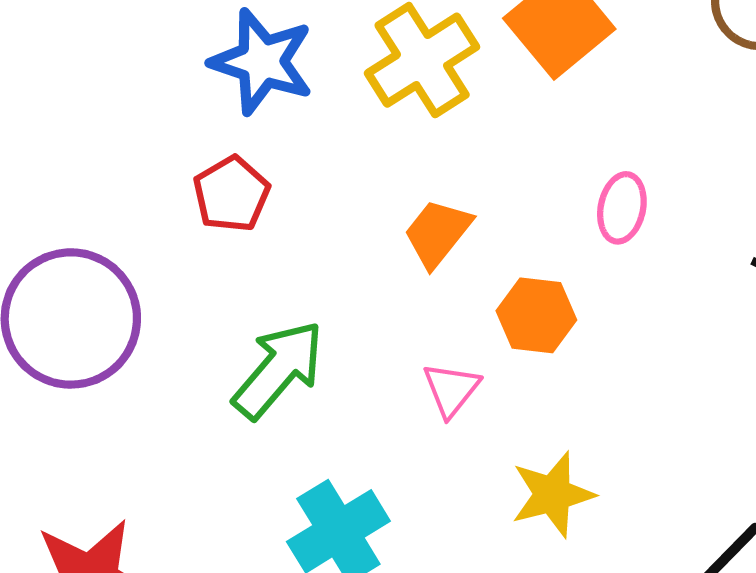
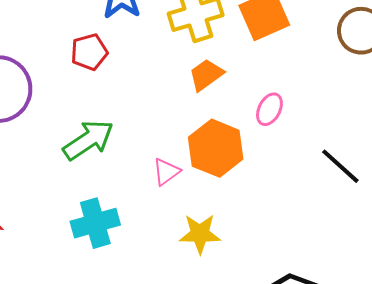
orange trapezoid: (438, 233) -> (206, 75), moved
orange hexagon: (536, 315) -> (216, 148), size x1.5

